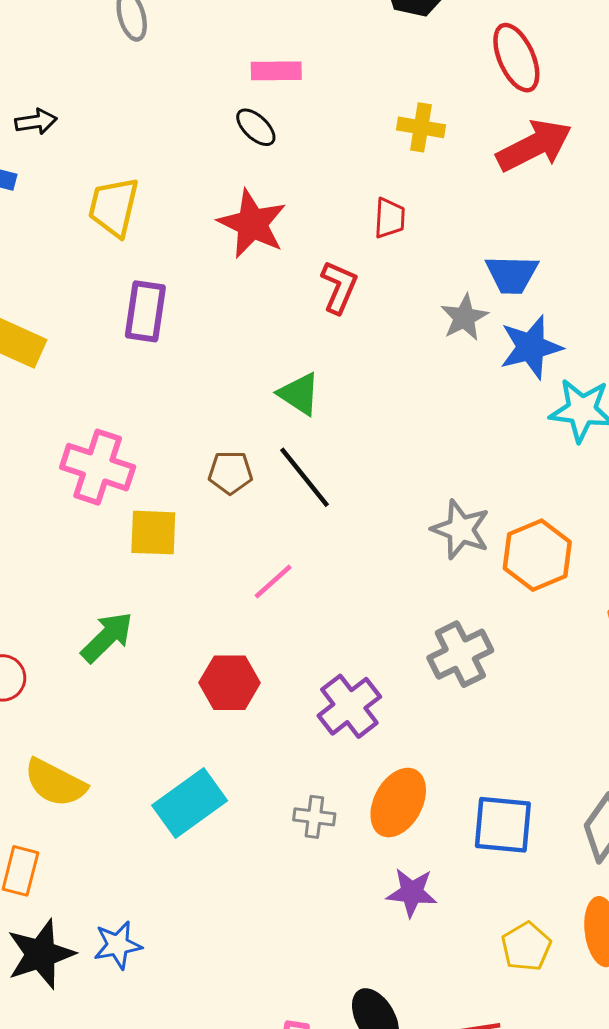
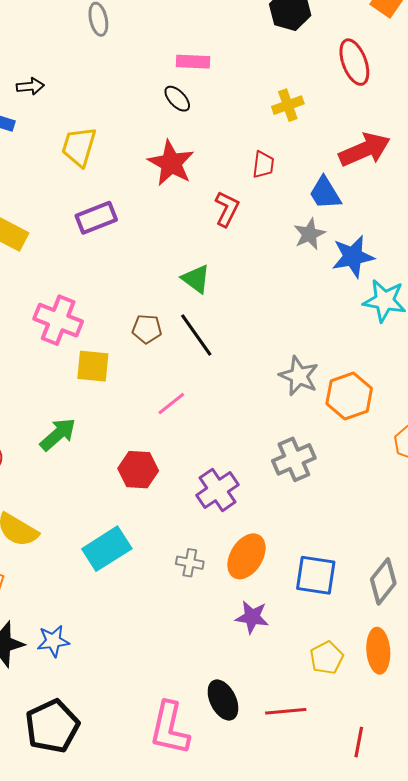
yellow cross: (421, 127) -> (288, 105), turned -32
red arrow: (534, 146) -> (365, 150), moved
blue trapezoid: (512, 274) -> (325, 193), moved, turned 54
purple rectangle: (145, 311) -> (96, 218), turned 57

